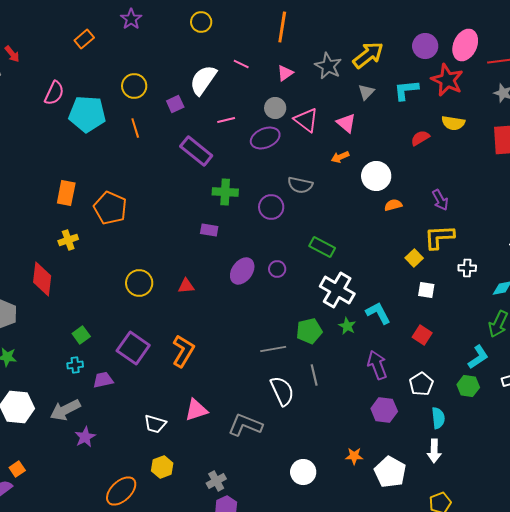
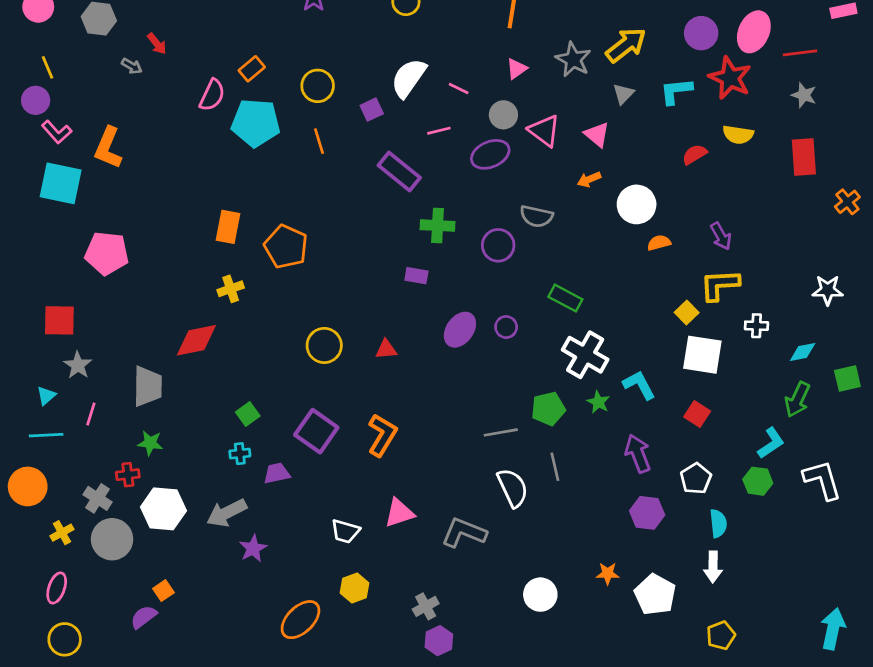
orange rectangle: (84, 39) -> (252, 69), moved
pink line: (241, 64) -> (459, 88), moved
red diamond: (42, 279) -> (196, 340), turned 72
white square: (426, 290) -> (702, 355), size x1.8

